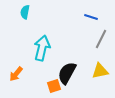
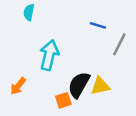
blue line: (91, 17) -> (98, 25), moved
yellow triangle: (100, 71) -> (100, 86), moved

